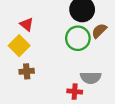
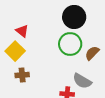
brown semicircle: (99, 31) -> (92, 53), moved
gray semicircle: (91, 78) -> (82, 81), turned 30

